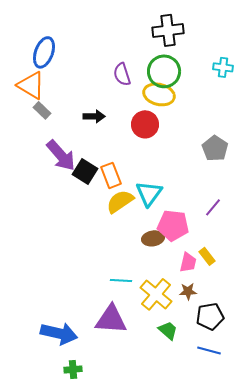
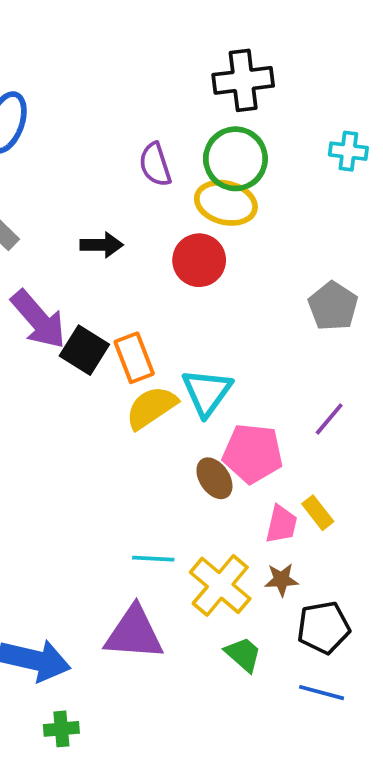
brown ellipse: (153, 238) -> (214, 478), turned 65

